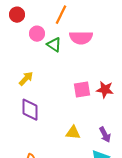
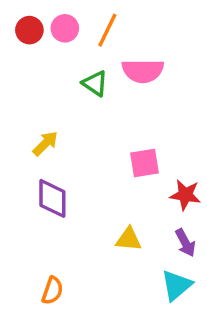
pink circle: (37, 34) -> (65, 28), moved
red star: (105, 90) -> (185, 195), moved

